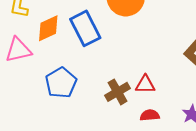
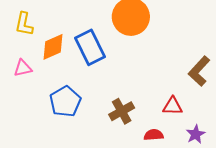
pink triangle: (18, 50) -> (23, 68), size x0.7
red triangle: (145, 84) -> (172, 106), moved

